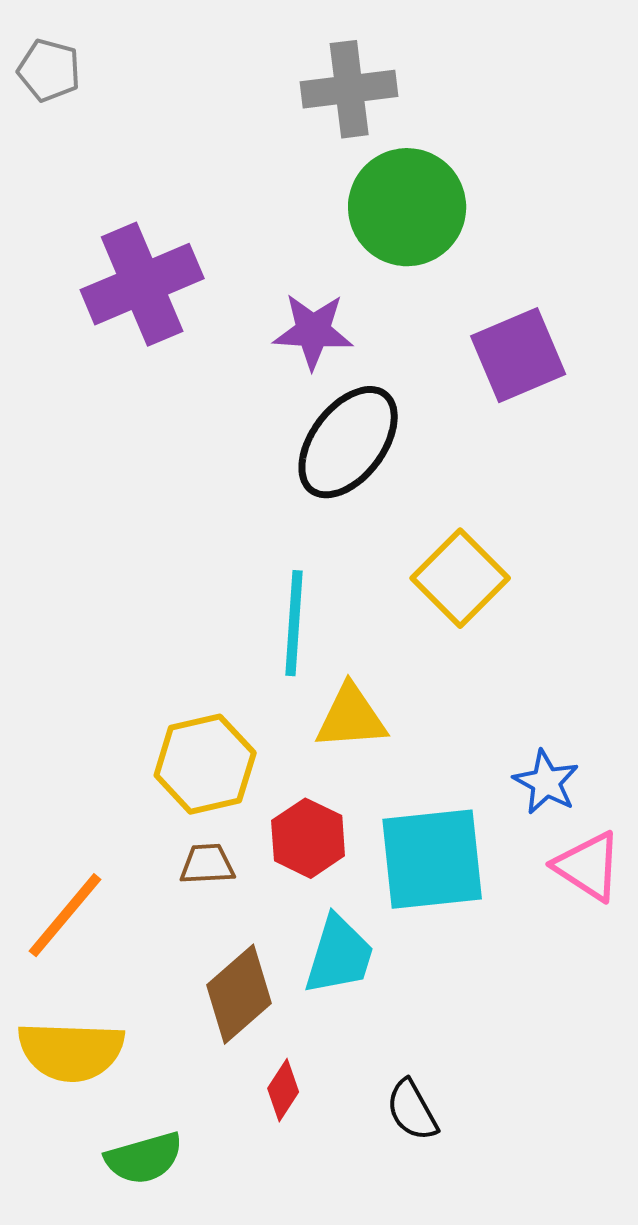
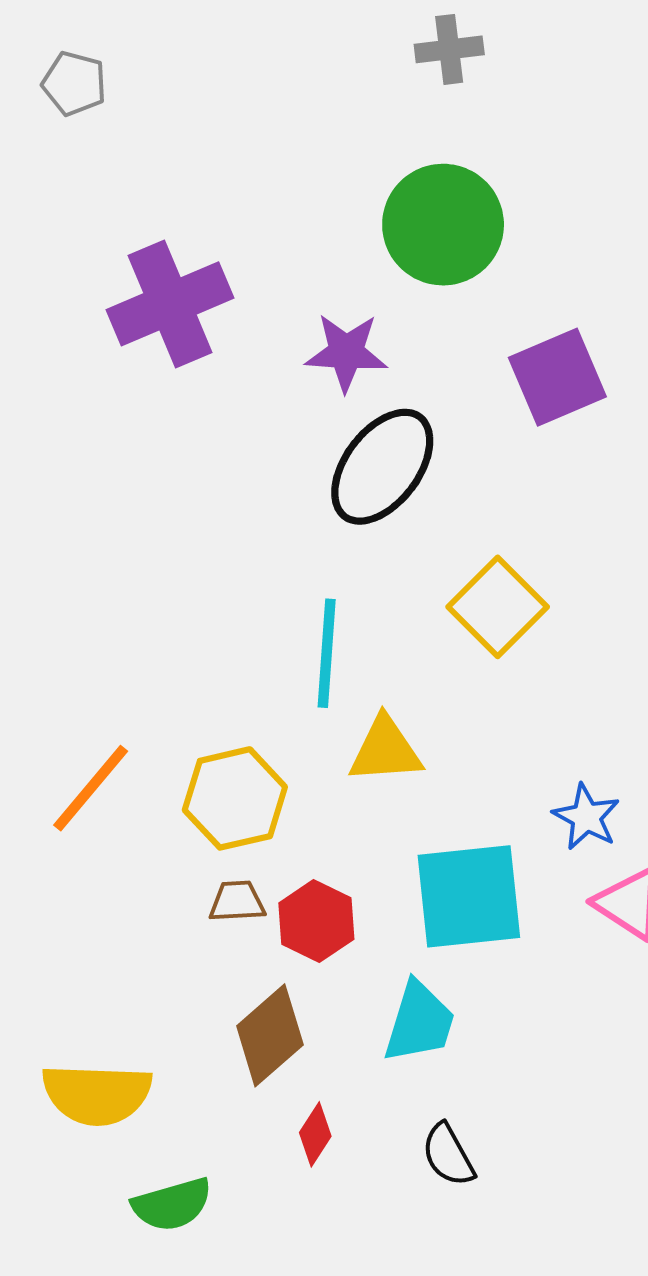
gray cross: (349, 89) -> (449, 49), moved, size x0.7
red hexagon: (308, 838) -> (316, 921), moved
orange line: (65, 915) -> (91, 788), moved
cyan trapezoid: (339, 955) -> (419, 1022), moved

